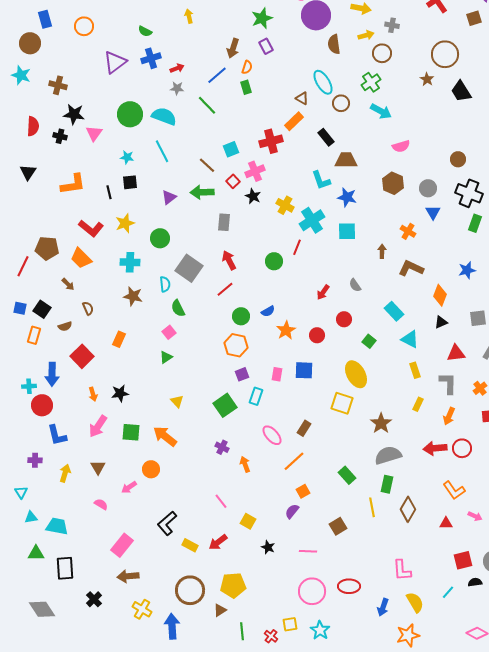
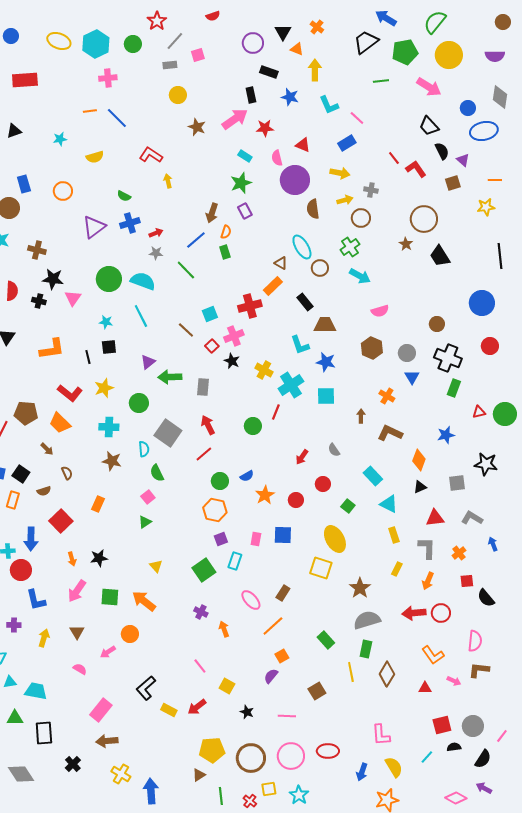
green arrow: (202, 192) -> (170, 377), moved
brown circle: (190, 590) -> (251, 758), moved

